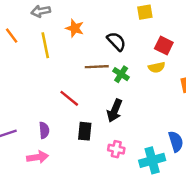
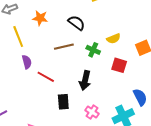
red square: (164, 45) -> (119, 65), moved
green cross: (121, 74) -> (93, 50), moved
purple semicircle: (44, 130) -> (27, 62), moved
pink cross: (116, 149) -> (92, 112), turned 32

